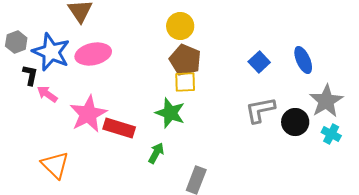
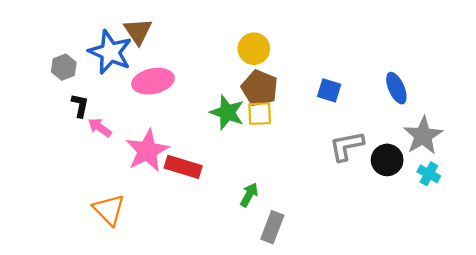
blue star: (51, 52) -> (110, 52), moved
blue square: (259, 62) -> (329, 90), moved, turned -30
green star: (170, 113) -> (227, 112), moved
green arrow: (156, 153) -> (249, 195), moved

